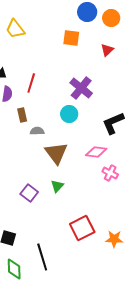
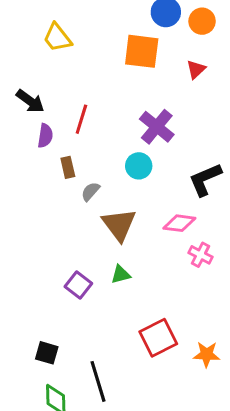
orange square: (71, 38) -> (142, 51), size x1.4
gray semicircle: (37, 131) -> (90, 192), turned -48
green triangle: (57, 186) -> (121, 274), turned 32

